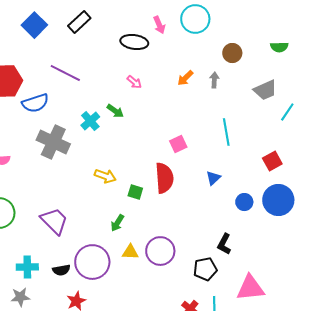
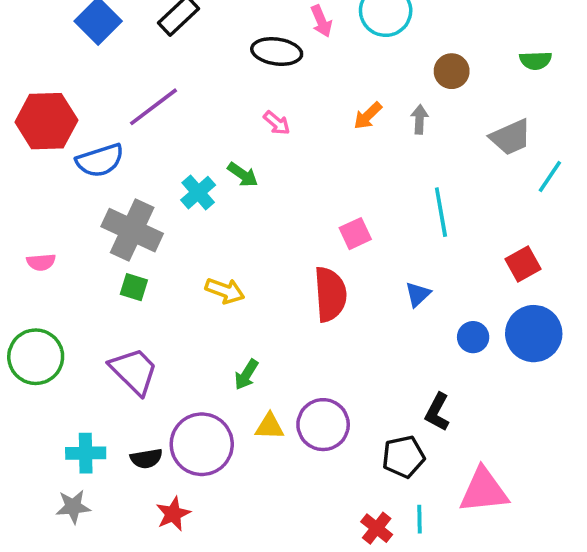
purple line: (65, 73) -> (154, 107), turned -64
green square: (135, 192) -> (134, 287), moved

